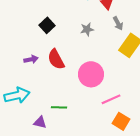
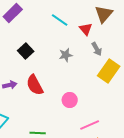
pink circle: (91, 74) -> (70, 100), size x0.6

